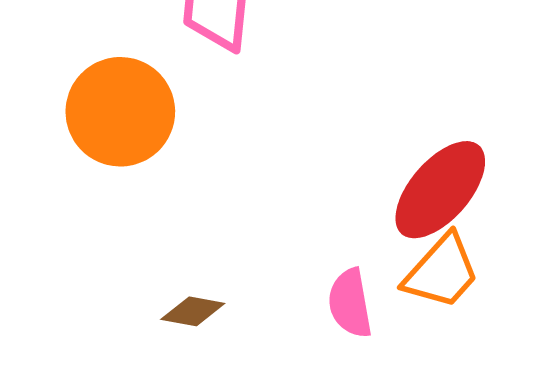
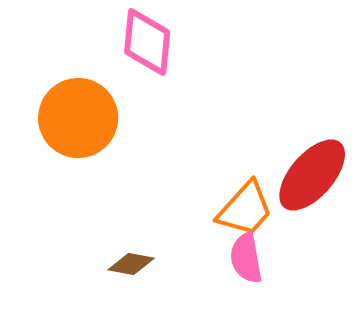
orange trapezoid: (442, 272) -> (245, 209), moved

